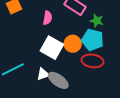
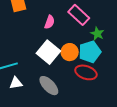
cyan pentagon: (93, 40) -> (90, 52), turned 30
white triangle: (43, 74) -> (16, 83), moved

